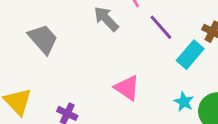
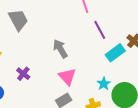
gray arrow: (106, 19) -> (60, 49), moved
pink triangle: (127, 88) -> (67, 77), moved

